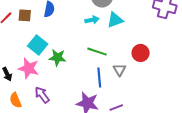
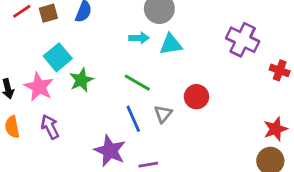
brown square: (25, 15) -> (48, 13), turned -32
green star: (57, 58) -> (81, 80), turned 30
blue line: (99, 77) -> (133, 119), turned -30

